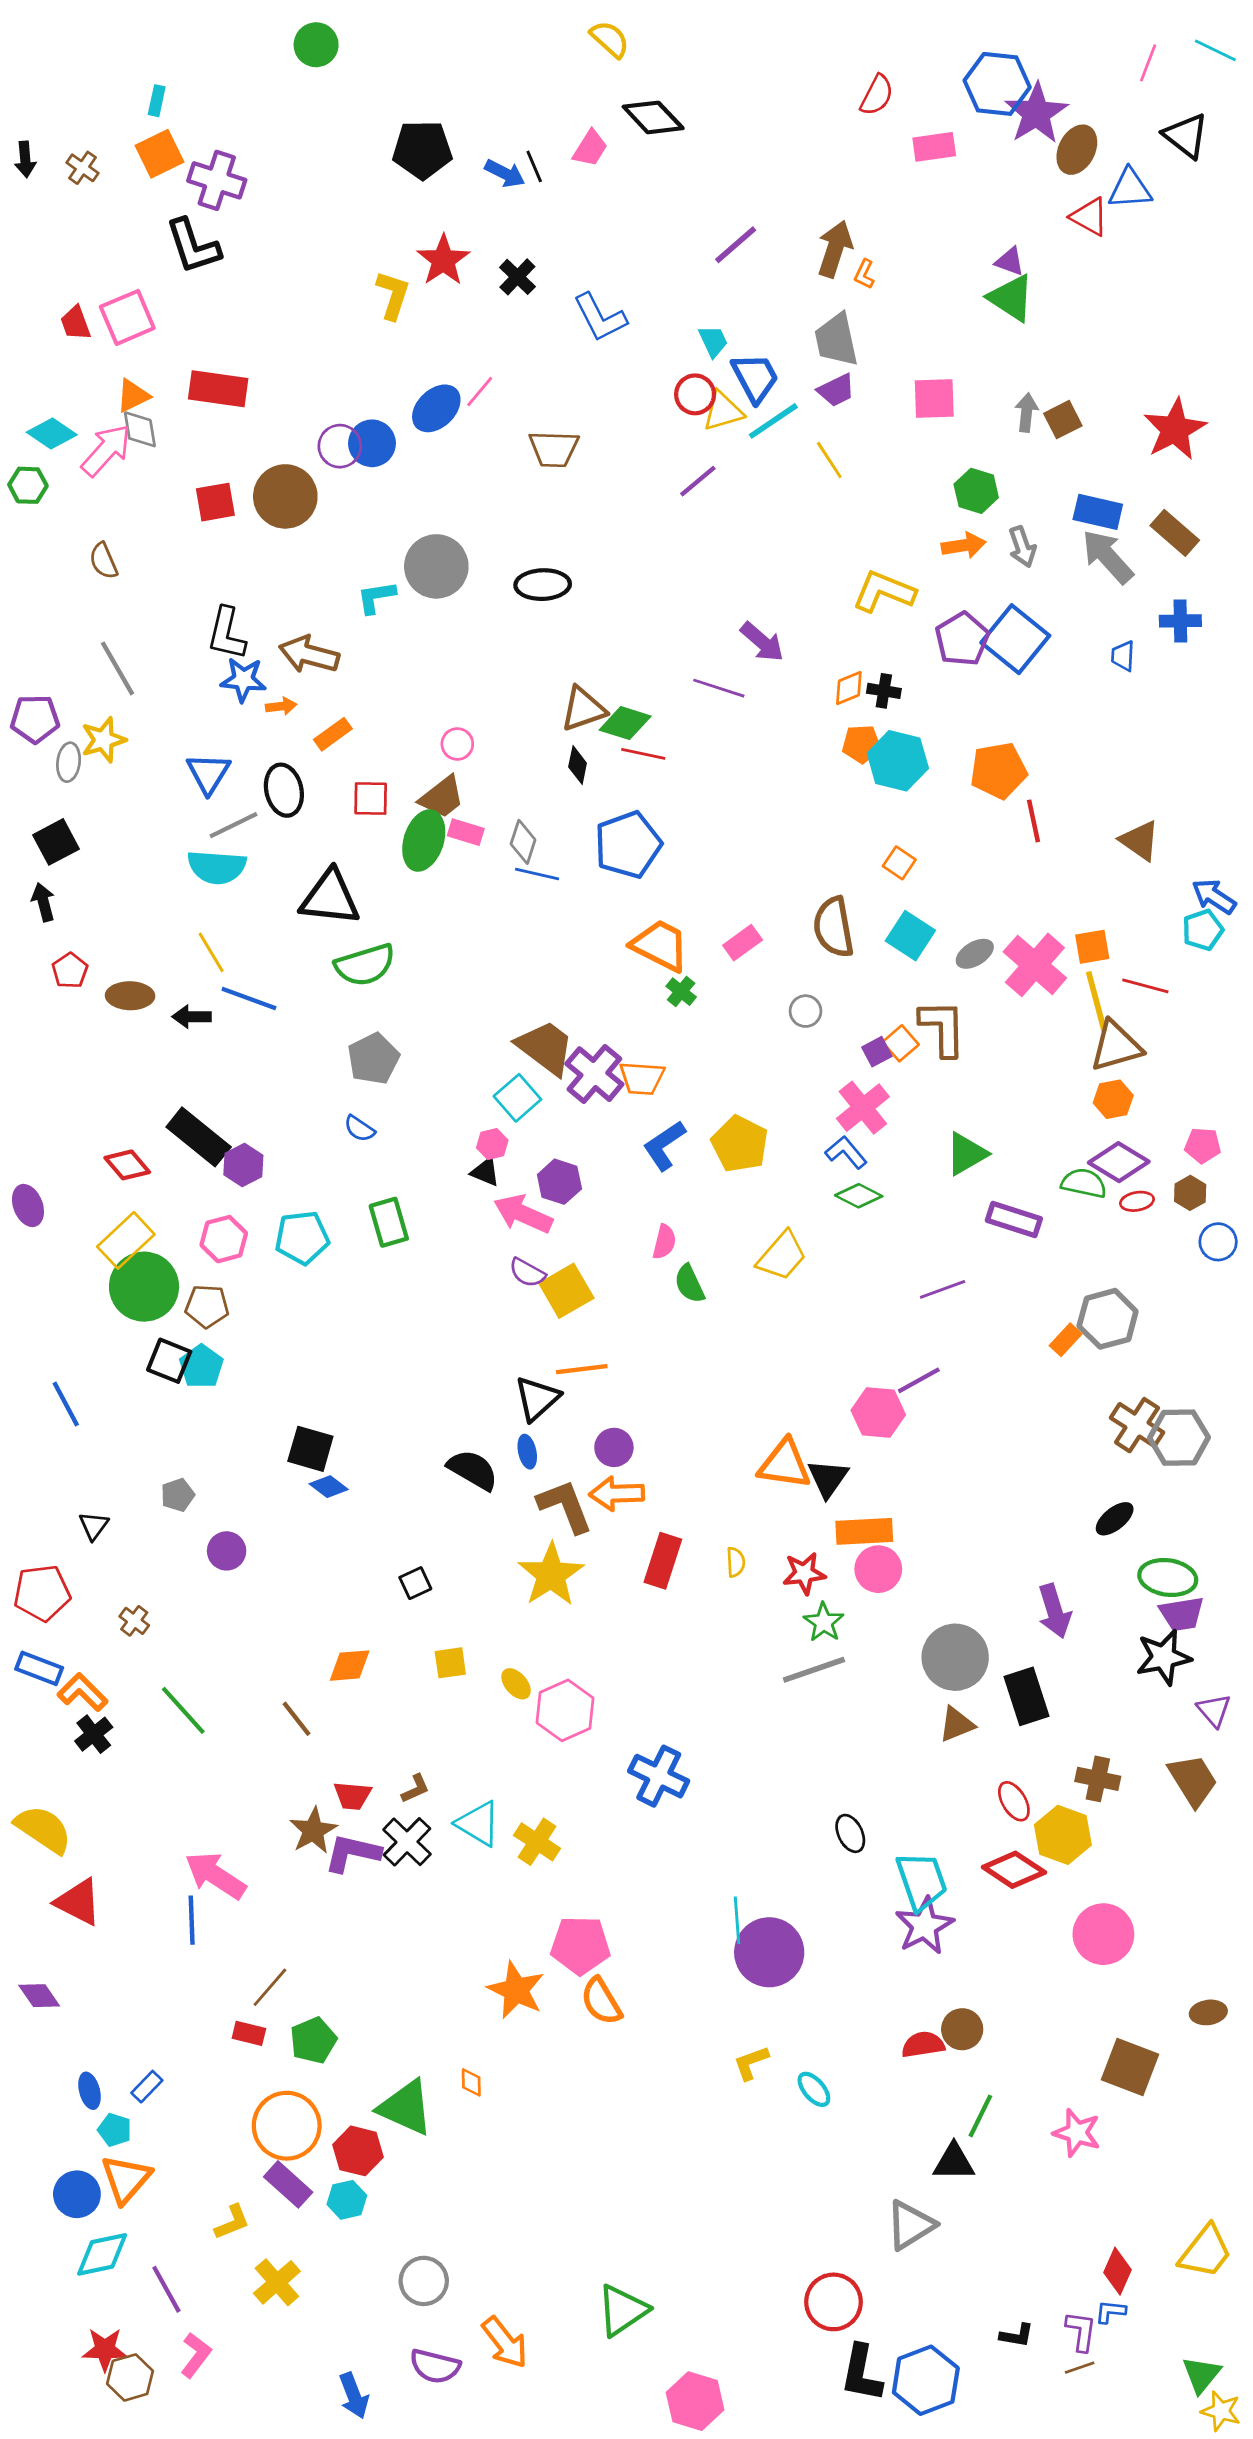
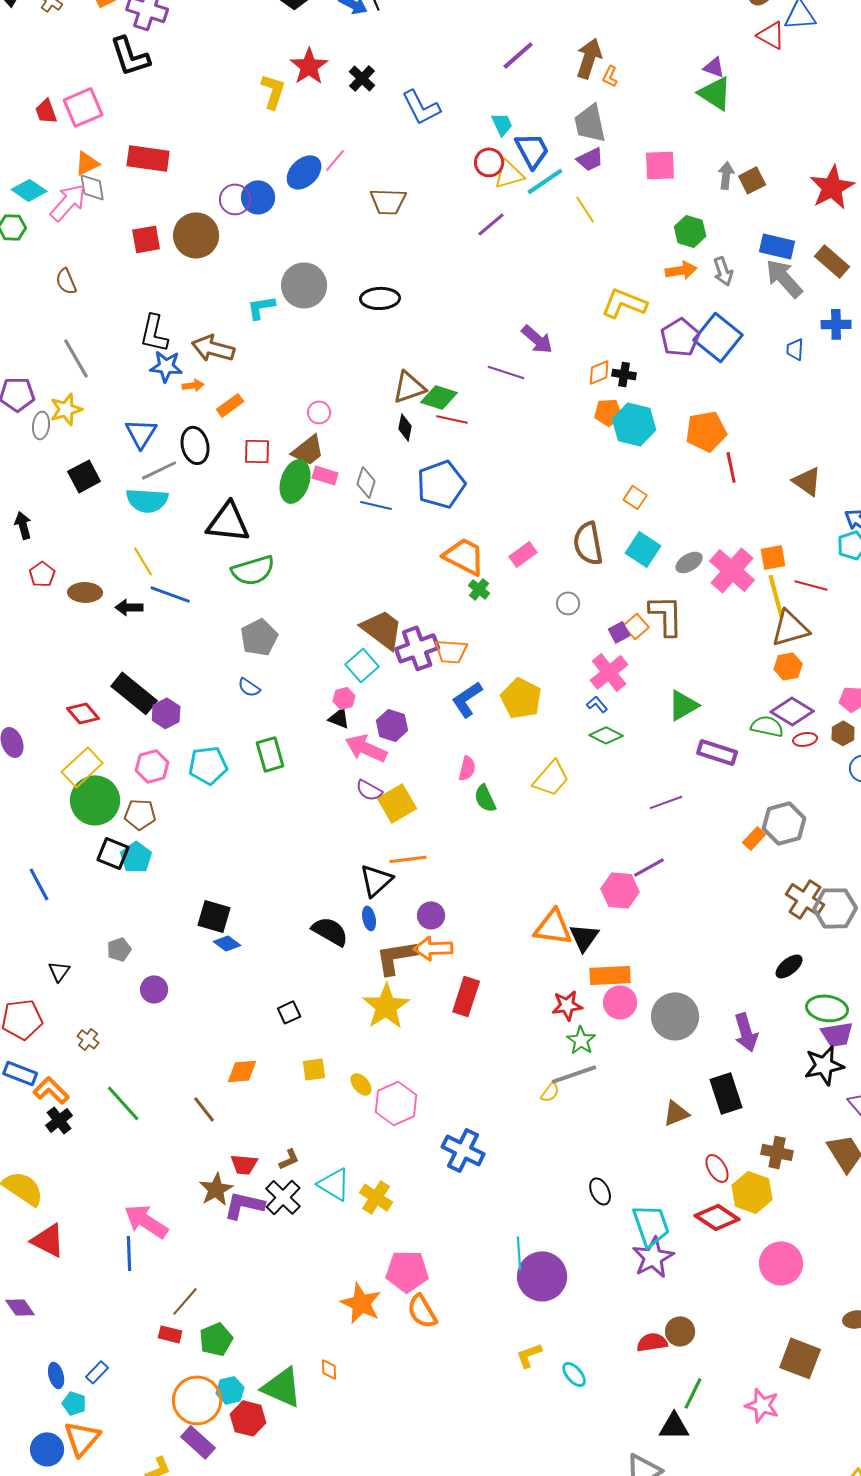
black square: (56, 842) -> (84, 476), moved
purple cross: (594, 1074) -> (417, 648), turned 30
blue L-shape: (846, 1152) -> (597, 704), size x0.7
brown L-shape: (565, 1506) -> (396, 957), turned -78
yellow semicircle: (736, 1562) -> (550, 1092), moved, turned 40
gray circle: (955, 1657) -> (675, 1016), moved
cyan hexagon: (347, 2200) -> (230, 1390), moved

